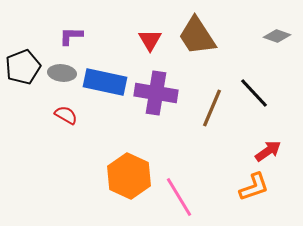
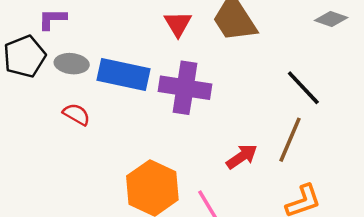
purple L-shape: (71, 36) -> (52, 19), moved
brown line: (212, 108) -> (290, 140), moved
red arrow: (268, 151) -> (242, 157), moved

